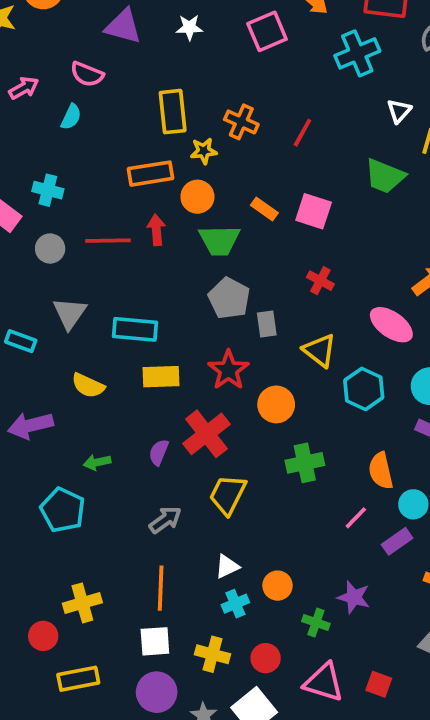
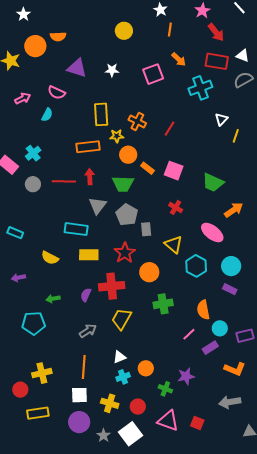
green trapezoid: (385, 176) -> (213, 182), moved
cyan cross: (48, 190) -> (33, 153), turned 35
orange circle: (197, 197) -> (128, 155), moved
gray triangle: (70, 313) -> (98, 206), moved
purple arrow: (30, 425) -> (18, 278), size x0.6
red cross: (206, 434) -> (112, 286), turned 30
cyan pentagon: (63, 510) -> (34, 323), turned -30
purple star: (354, 597) -> (186, 376), turned -30

